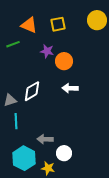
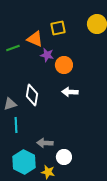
orange triangle: (29, 25) -> (35, 39), moved
white diamond: (32, 91) -> (32, 95), turned -50

